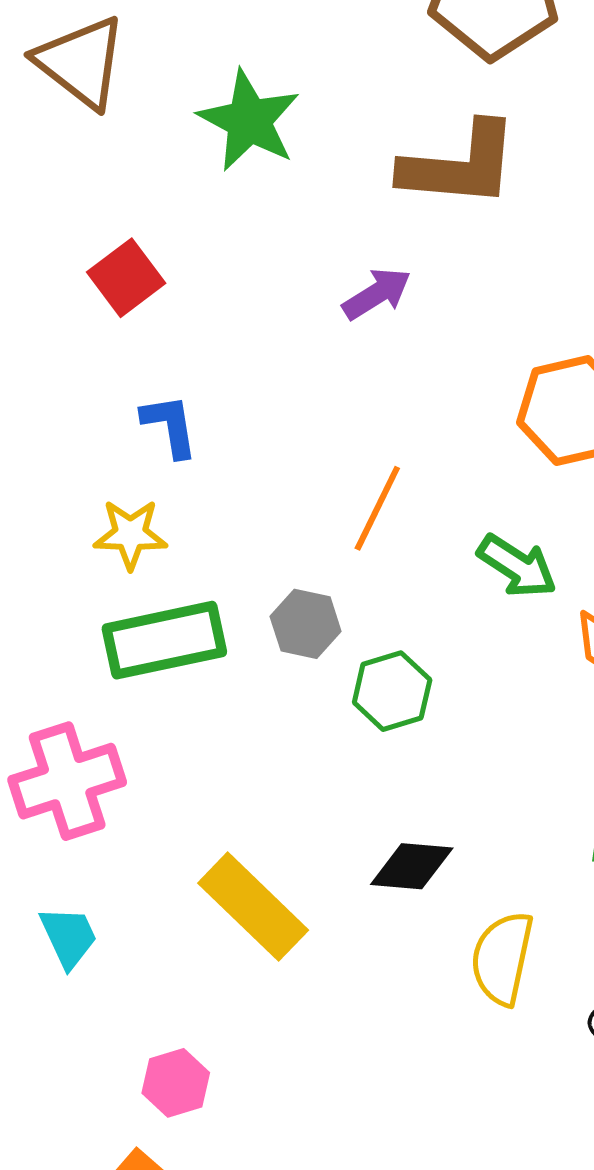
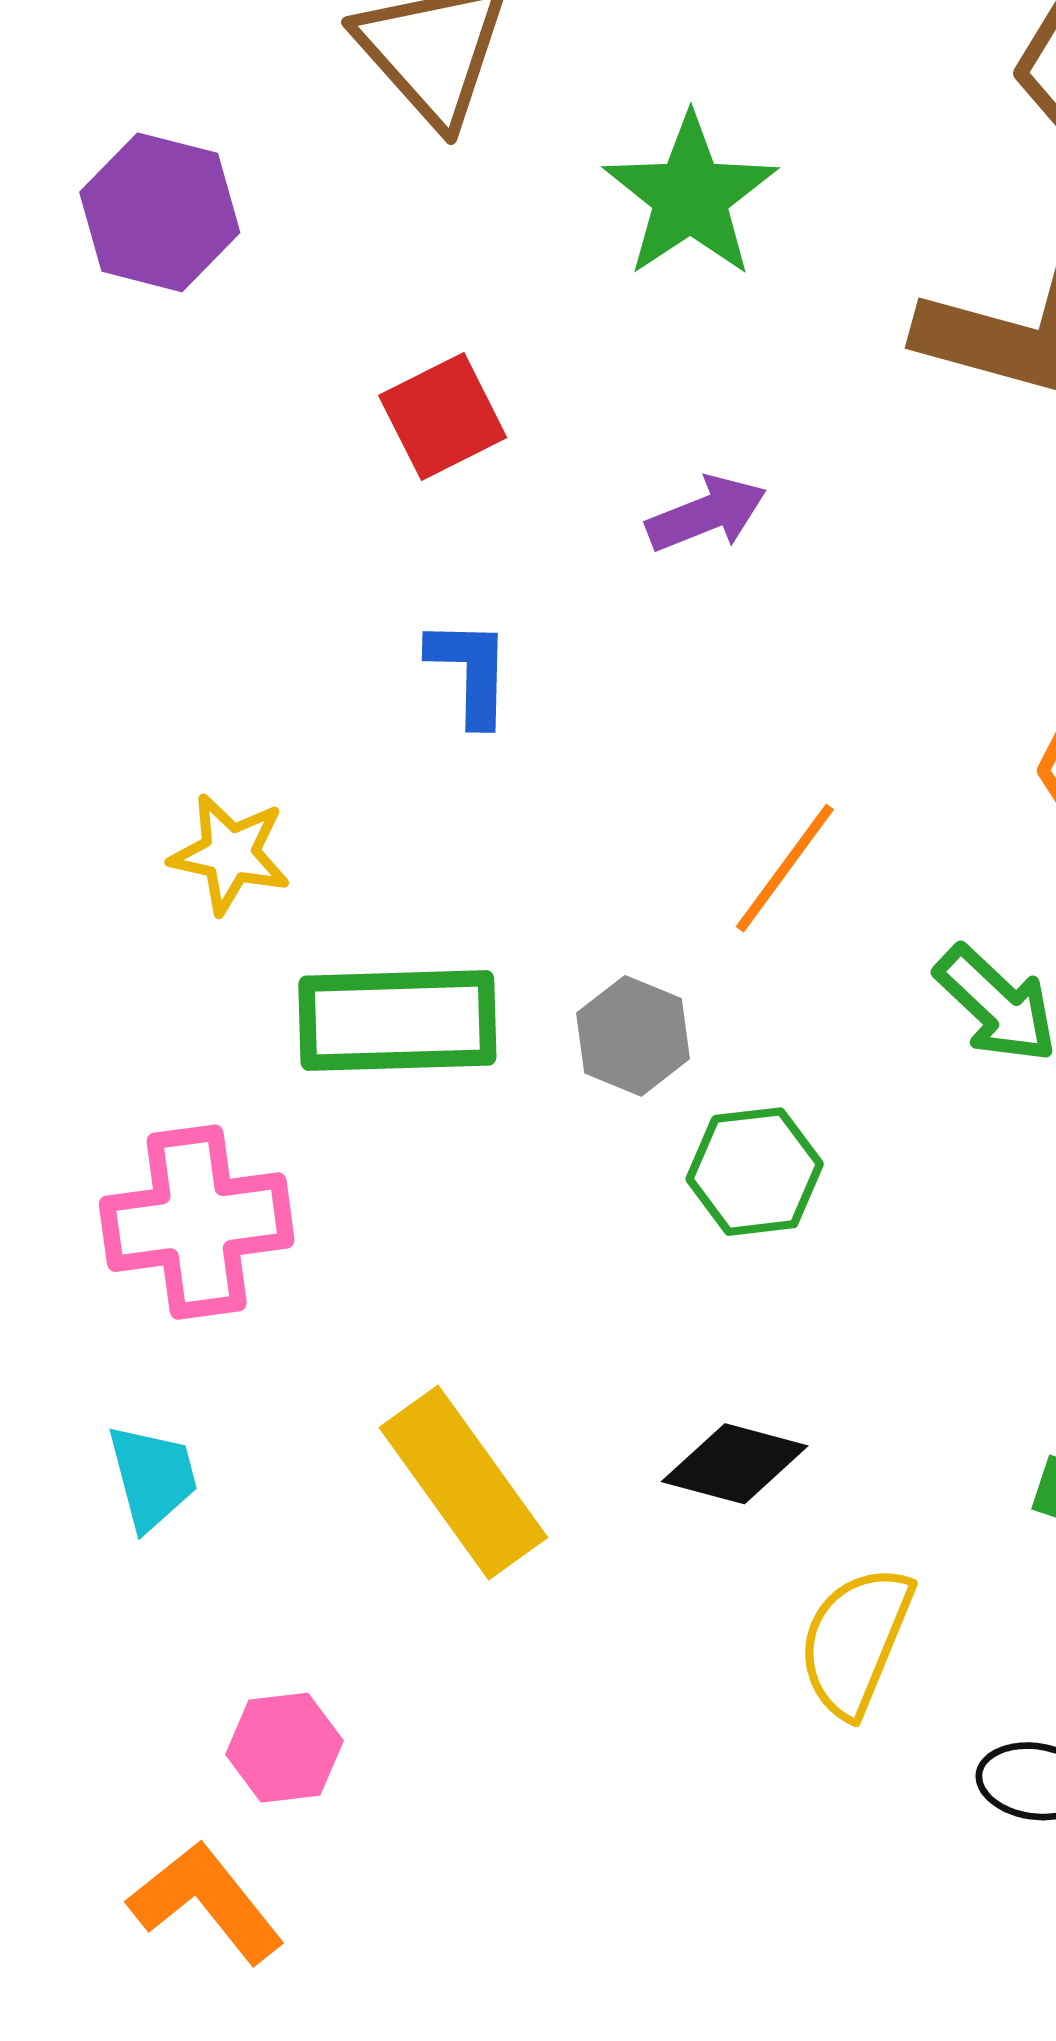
purple arrow: (377, 294) -> (706, 514), moved
yellow star: (130, 534) -> (230, 854), moved

